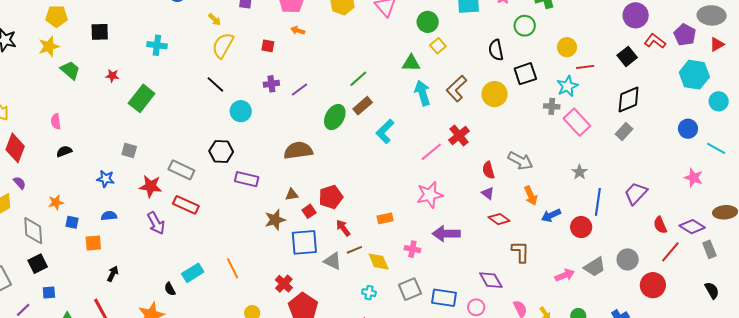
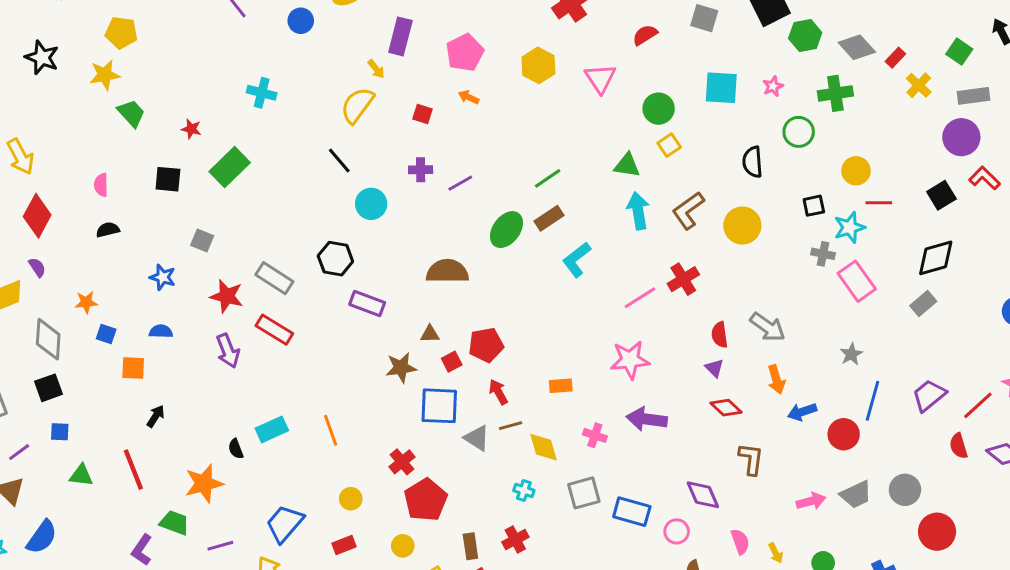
yellow arrow: (215, 19) -> (376, 69), moved
black square: (100, 32) -> (168, 179), moved
black square: (525, 74) -> (814, 206), moved, size x0.7
red line: (670, 252) -> (978, 405), moved

